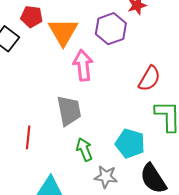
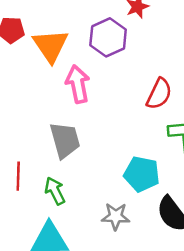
green arrow: (84, 149) -> (55, 191), moved

